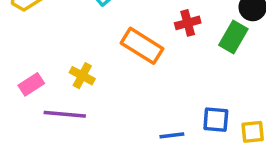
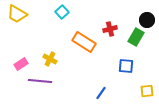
blue square: (216, 120) -> (126, 66), moved
blue line: (172, 135) -> (101, 93), turned -48

